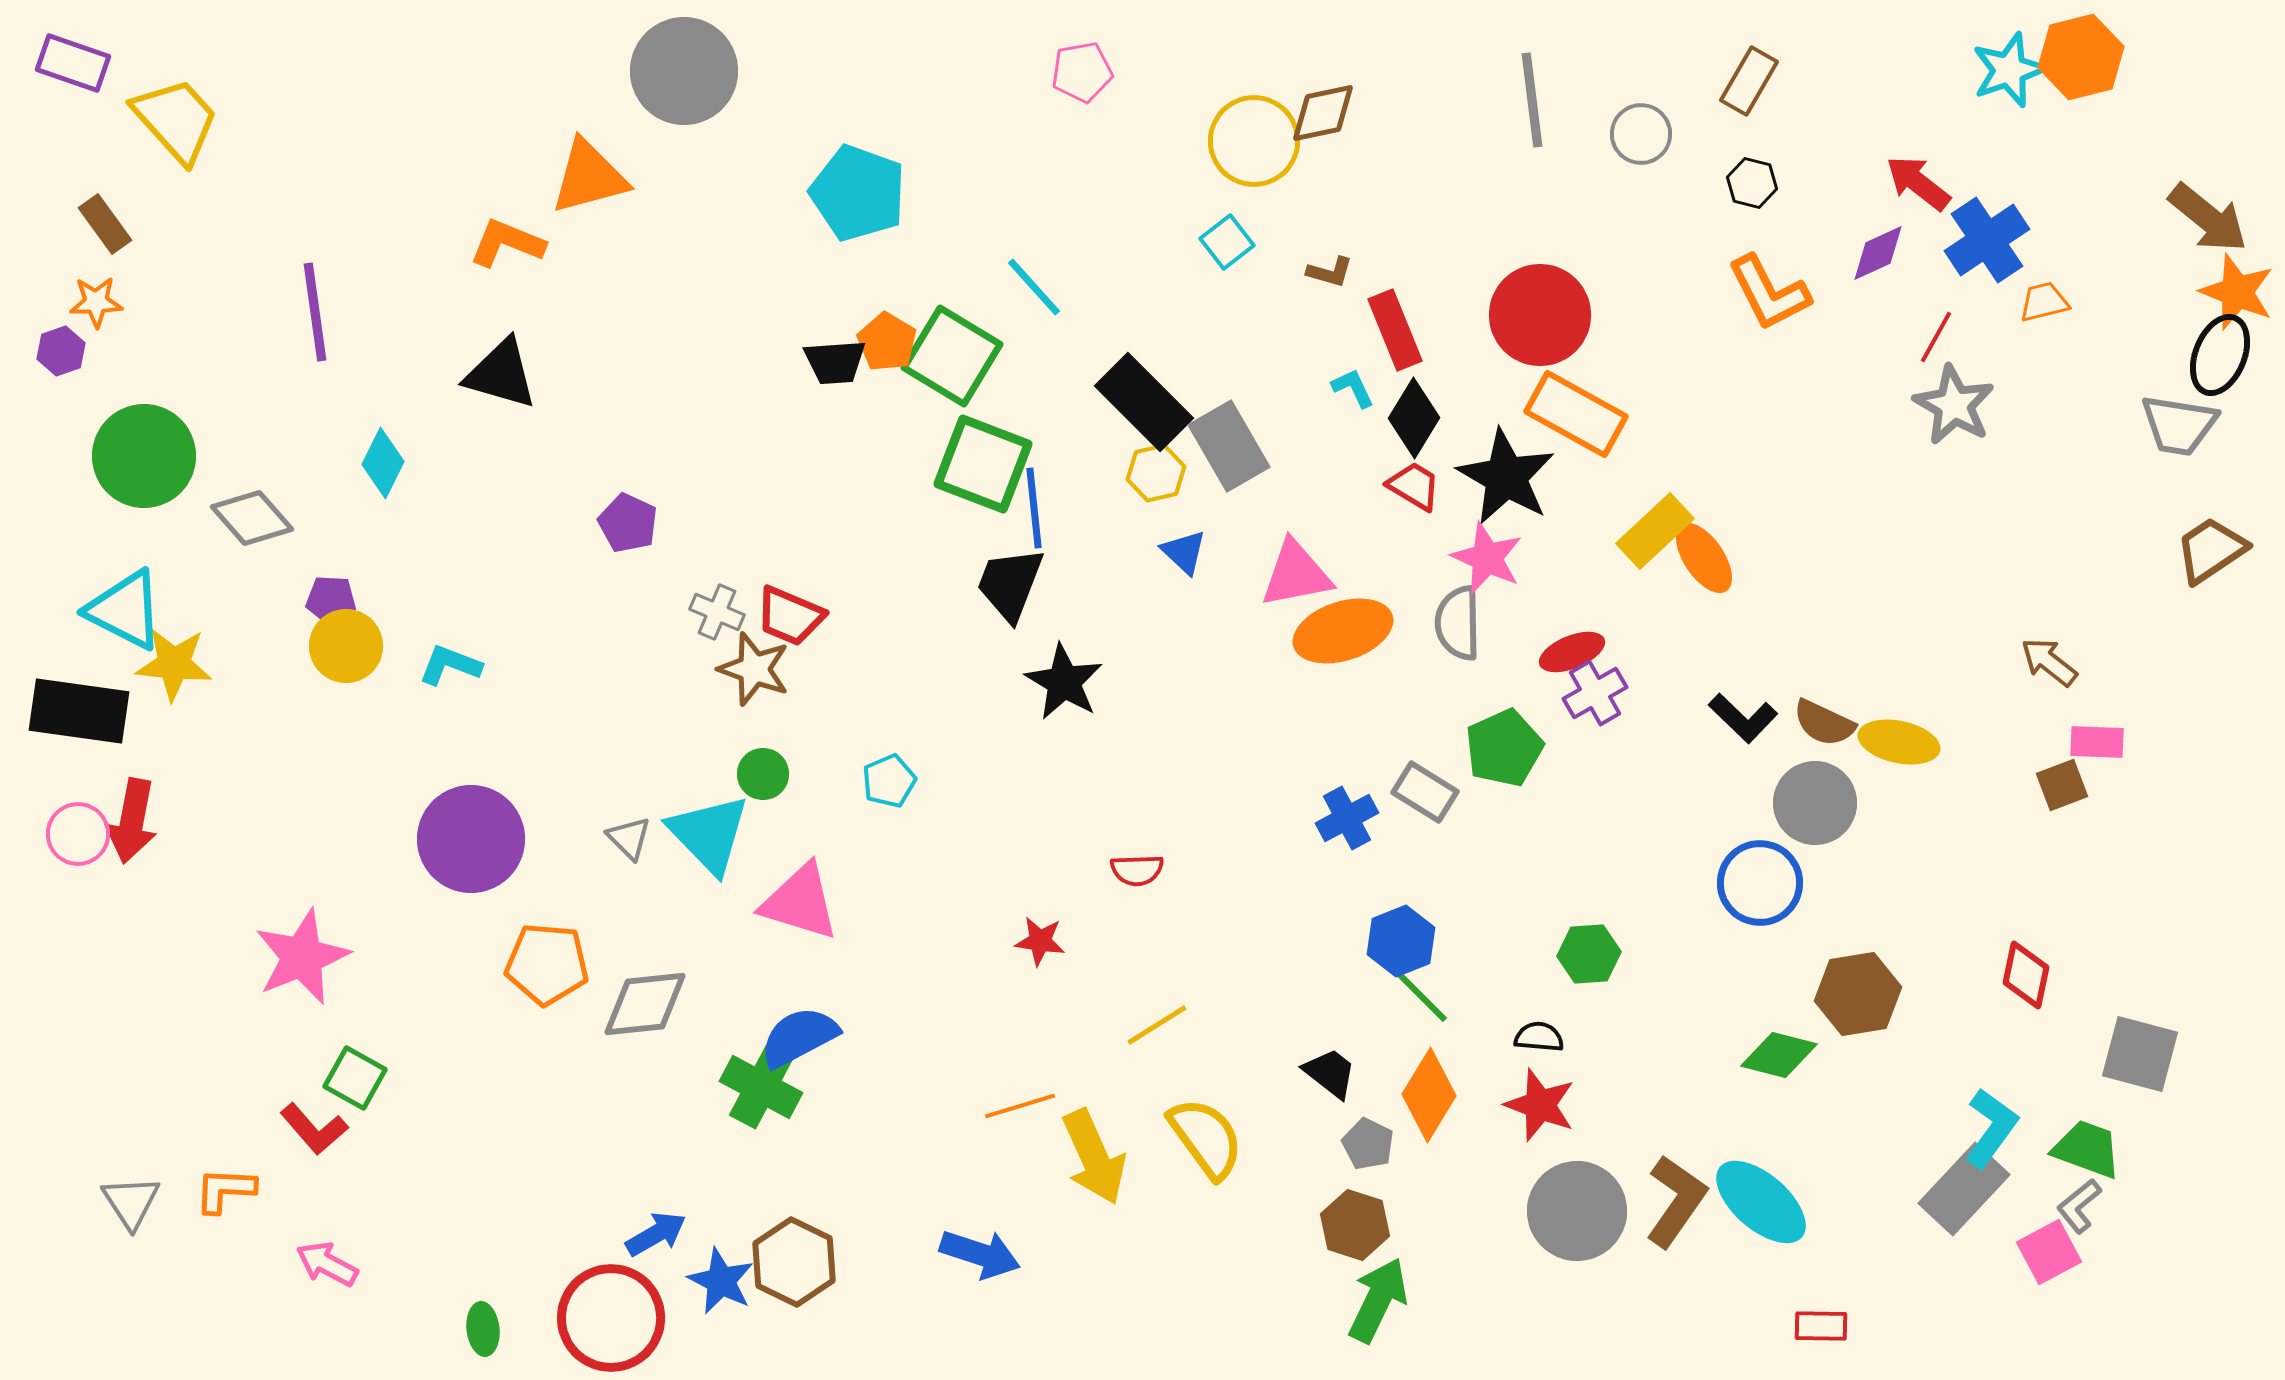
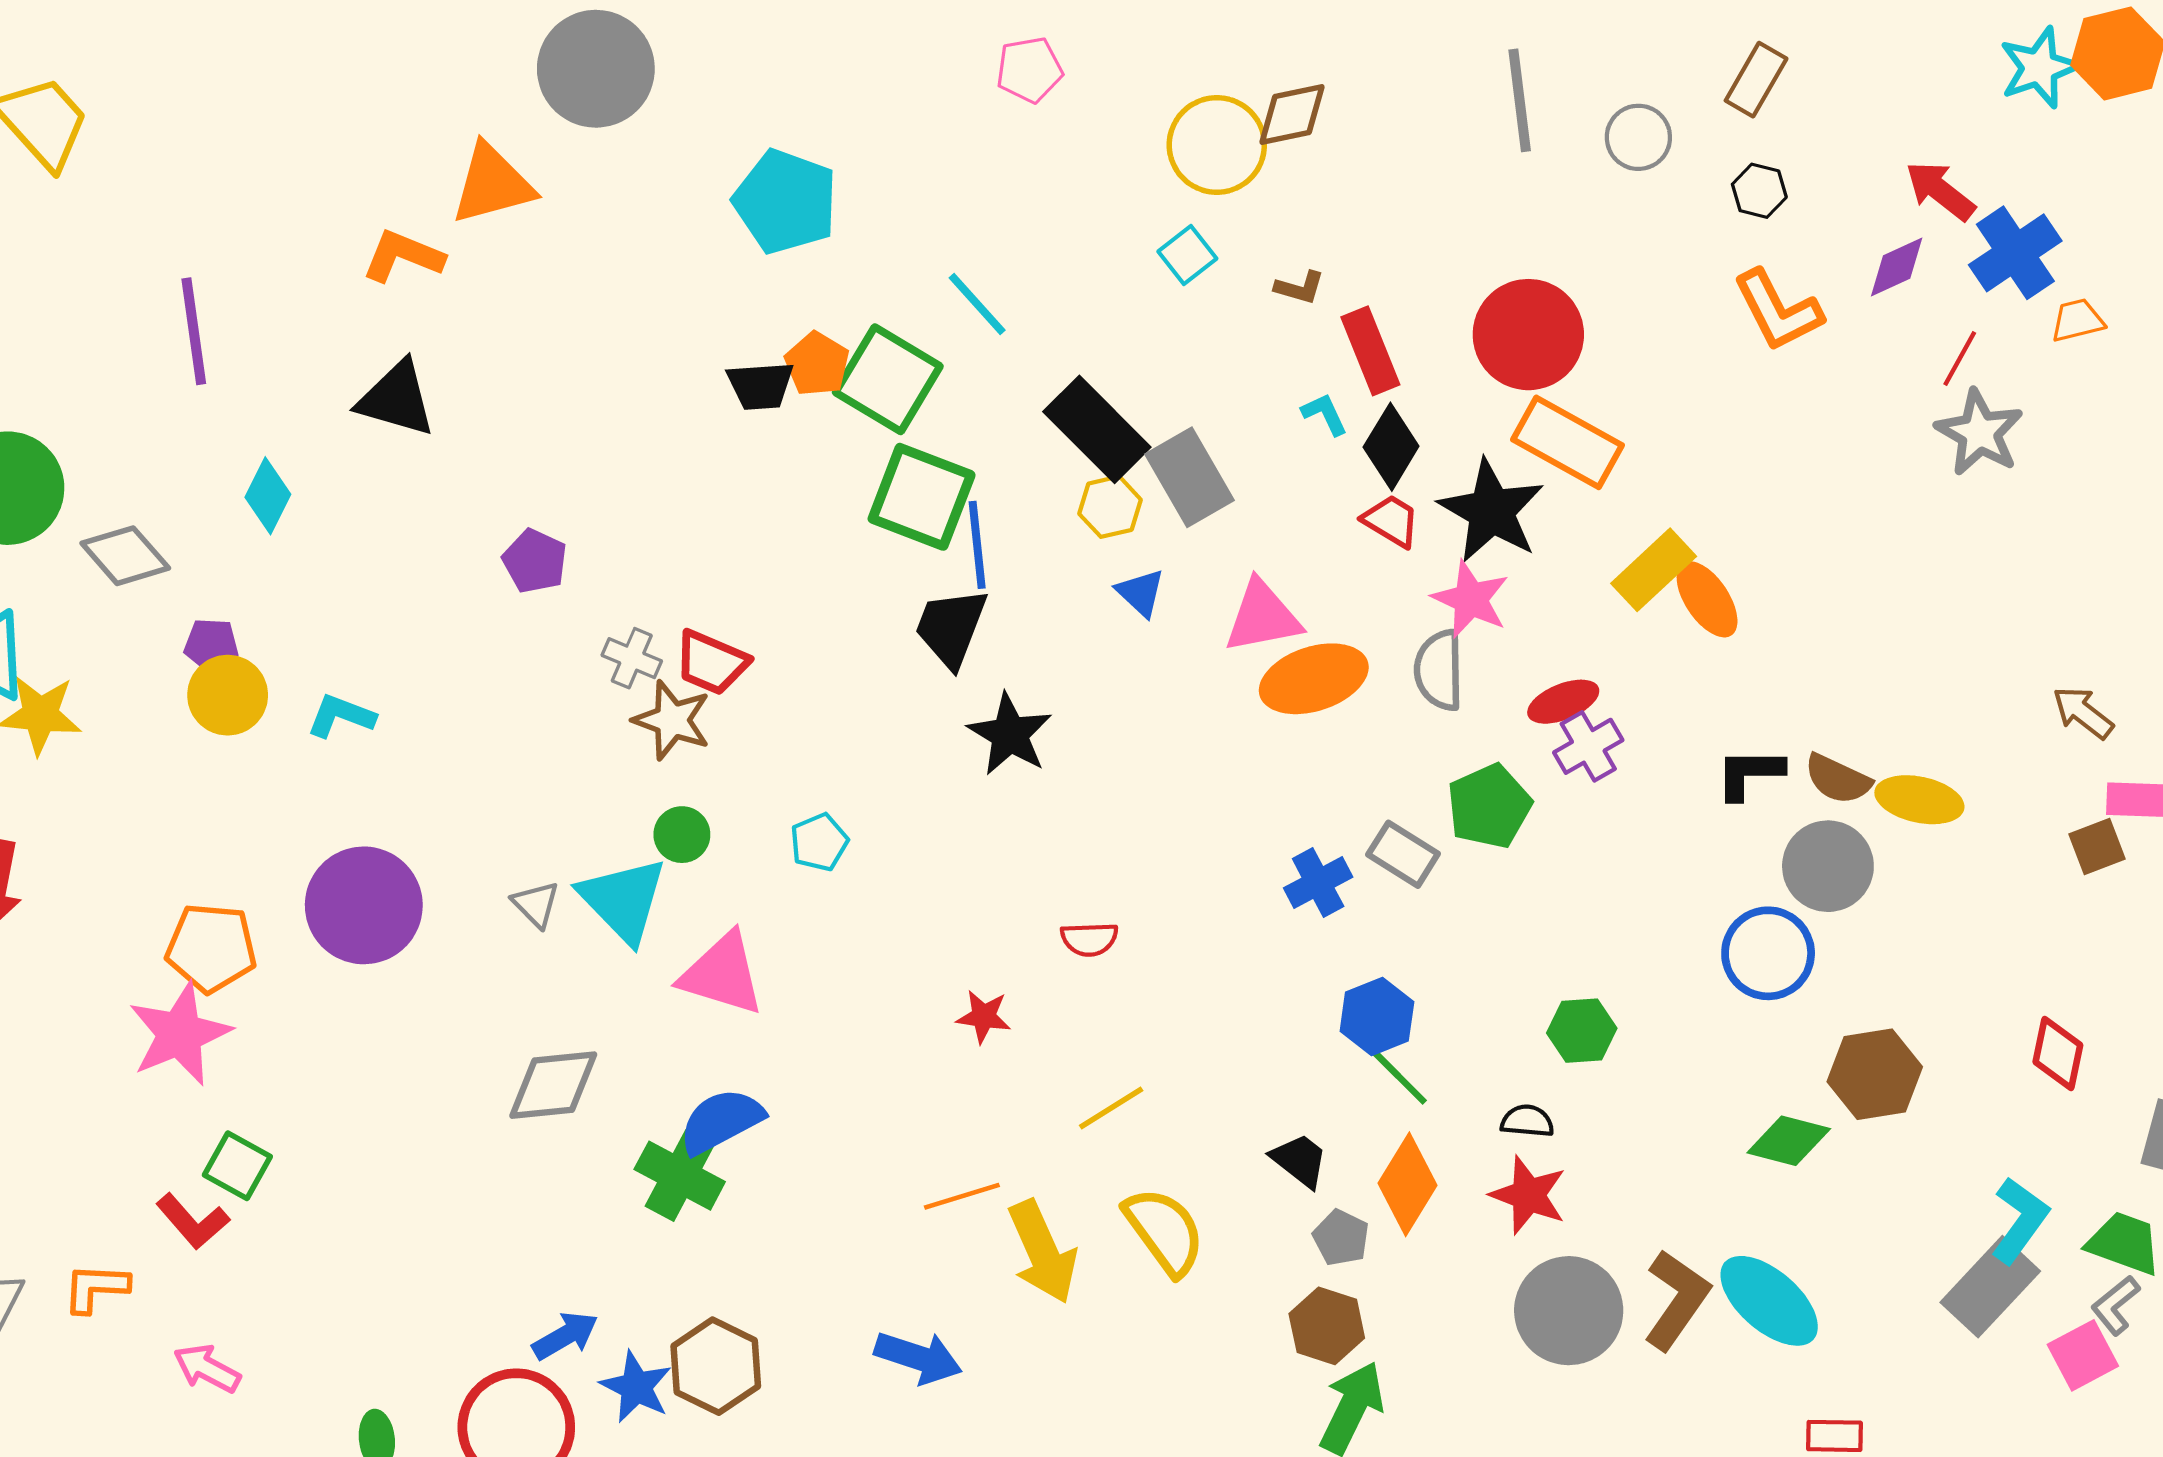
black L-shape: (1743, 718) -> (1750, 774), turned 136
orange pentagon: (547, 964) -> (211, 948), moved

